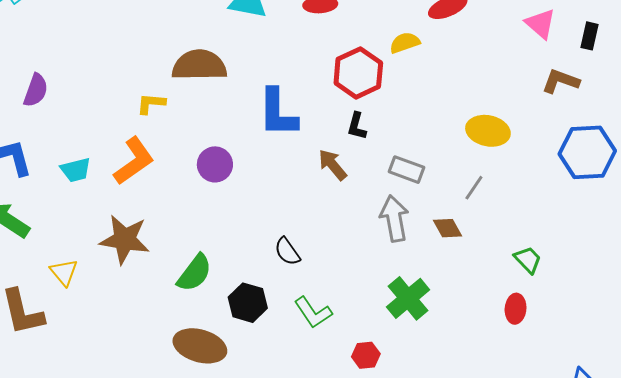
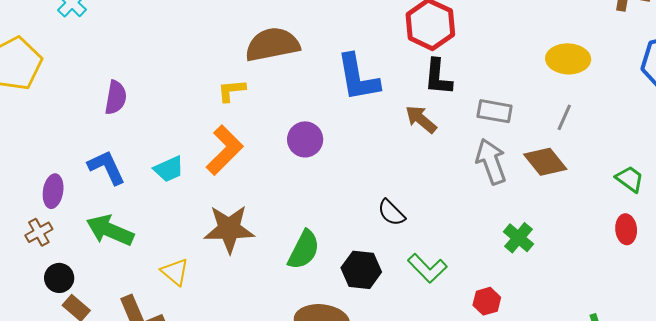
black L-shape: (357, 126) -> (438, 77), size x1.4
brown diamond: (448, 228) -> (545, 162), size x1.4
green cross: (408, 298) -> (518, 238), size x0.7

